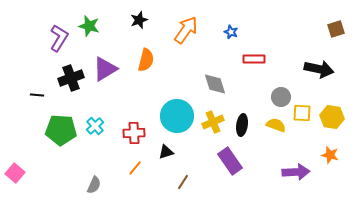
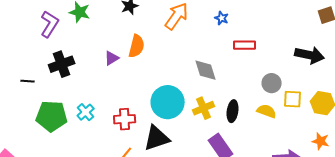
purple triangle: (105, 69) -> (112, 58), moved, size x0.6
black triangle: (166, 152) -> (157, 138), size x1.8

